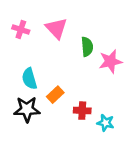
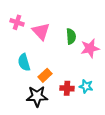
pink triangle: (56, 28) -> (41, 31), moved
black star: (27, 109) -> (37, 96), moved
cyan star: (106, 123) -> (86, 86), moved

